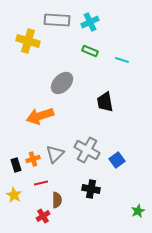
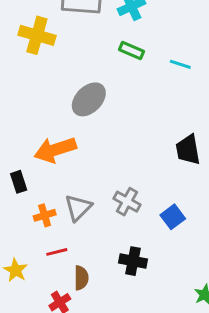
black trapezoid: (105, 102) -> (188, 150), moved
gray cross: (87, 150) -> (127, 202), size x0.7
black rectangle: (16, 165) -> (19, 182), moved

